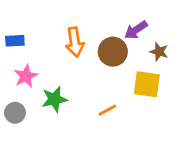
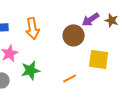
orange arrow: (75, 42) -> (33, 28), moved
brown star: (159, 52) -> (112, 20), moved

